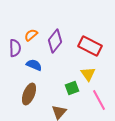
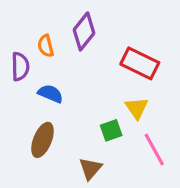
orange semicircle: (31, 35) -> (46, 46), turned -64
purple diamond: (55, 41) -> (84, 31), moved

